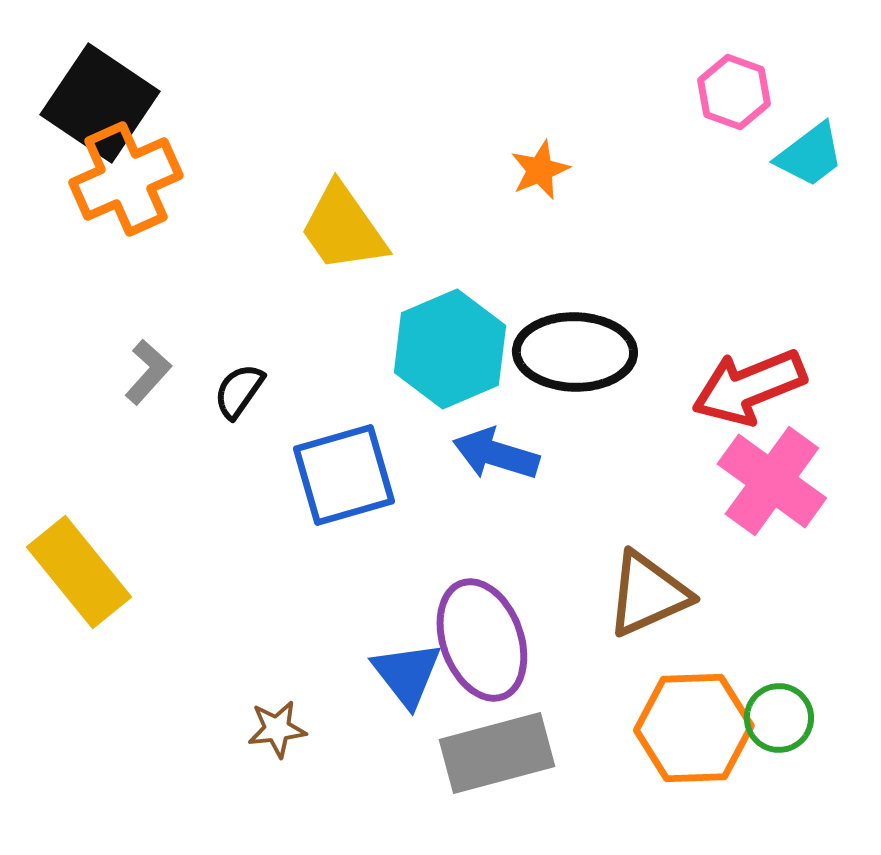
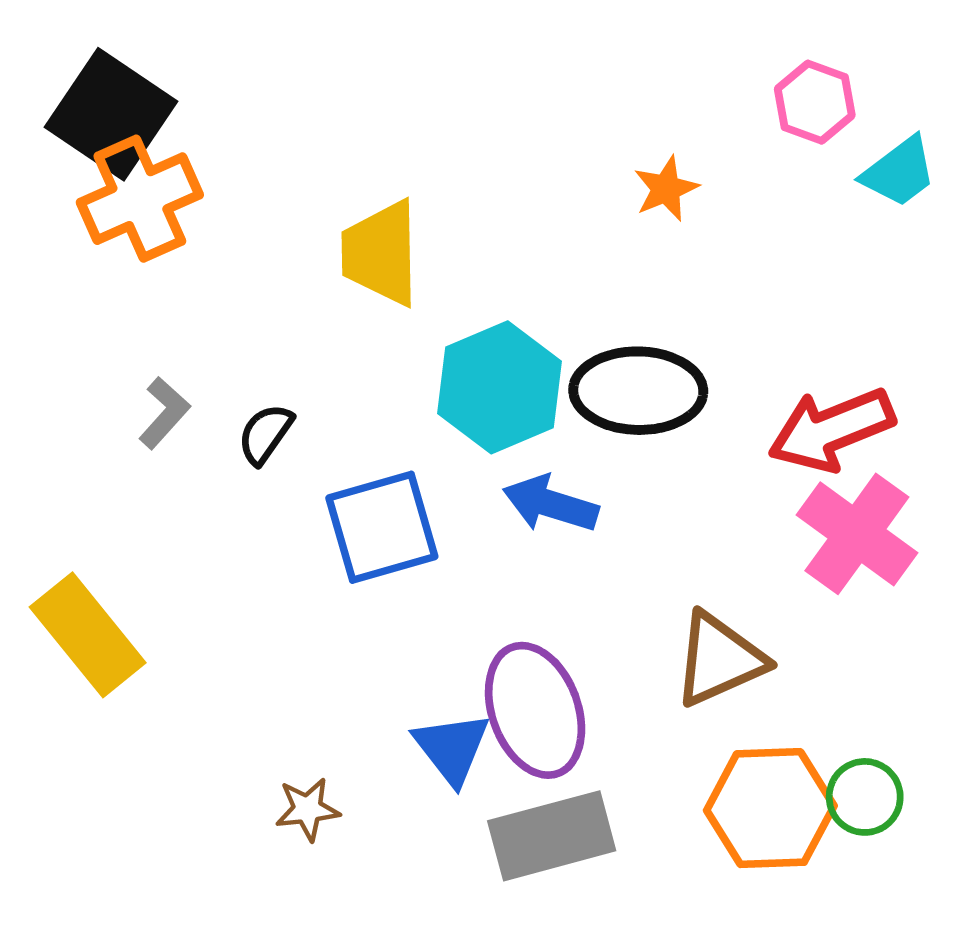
orange star: (540, 170) -> (666, 189), moved
yellow trapezoid: (343, 228) -> (381, 253), turned 34

